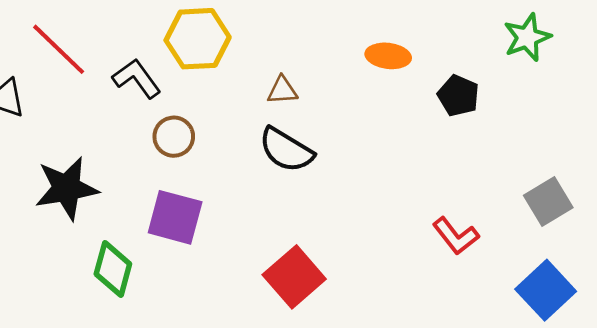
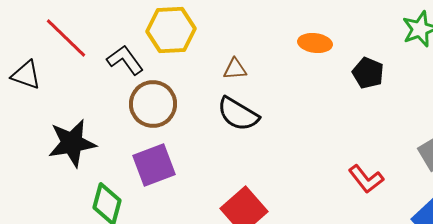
brown circle: (174, 137) -> (153, 104), size x1.5
purple square: (175, 217) -> (154, 165), turned -36

